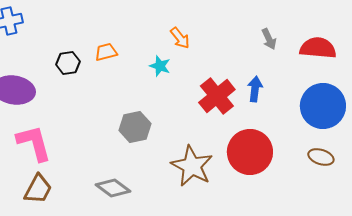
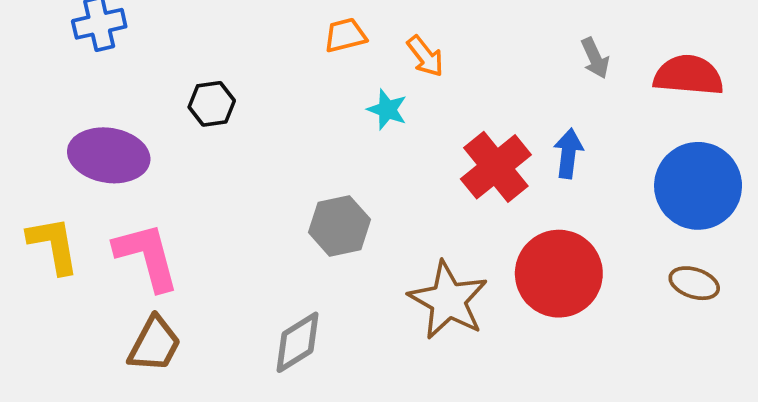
orange trapezoid: (106, 52) -> (345, 35), moved
gray diamond: (113, 188) -> (298, 342), turned -68

